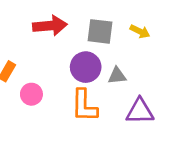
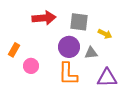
yellow arrow: (140, 31) -> (105, 34), moved

